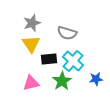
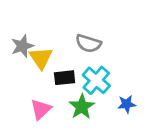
gray star: (32, 23) -> (22, 46), moved
pink triangle: (31, 83) -> (41, 109), turned -30

